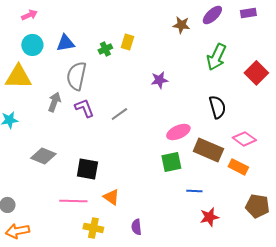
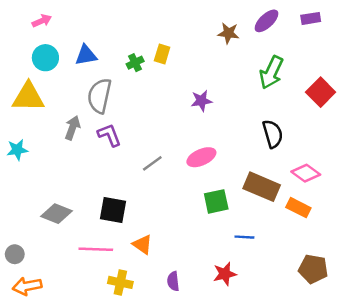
gray line: (119, 114) -> (152, 163), moved
pink ellipse: (178, 132) -> (201, 157), moved
gray diamond: (43, 156) -> (56, 214), moved
brown pentagon: (257, 206) -> (313, 269), moved
red star: (209, 217) -> (225, 274), moved

